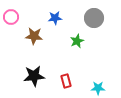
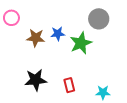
blue star: (55, 18) -> (58, 34), moved
green star: (77, 41) -> (81, 43), size x1.5

